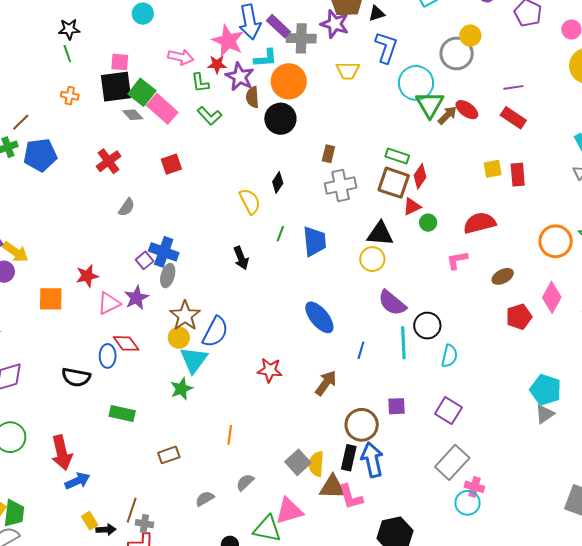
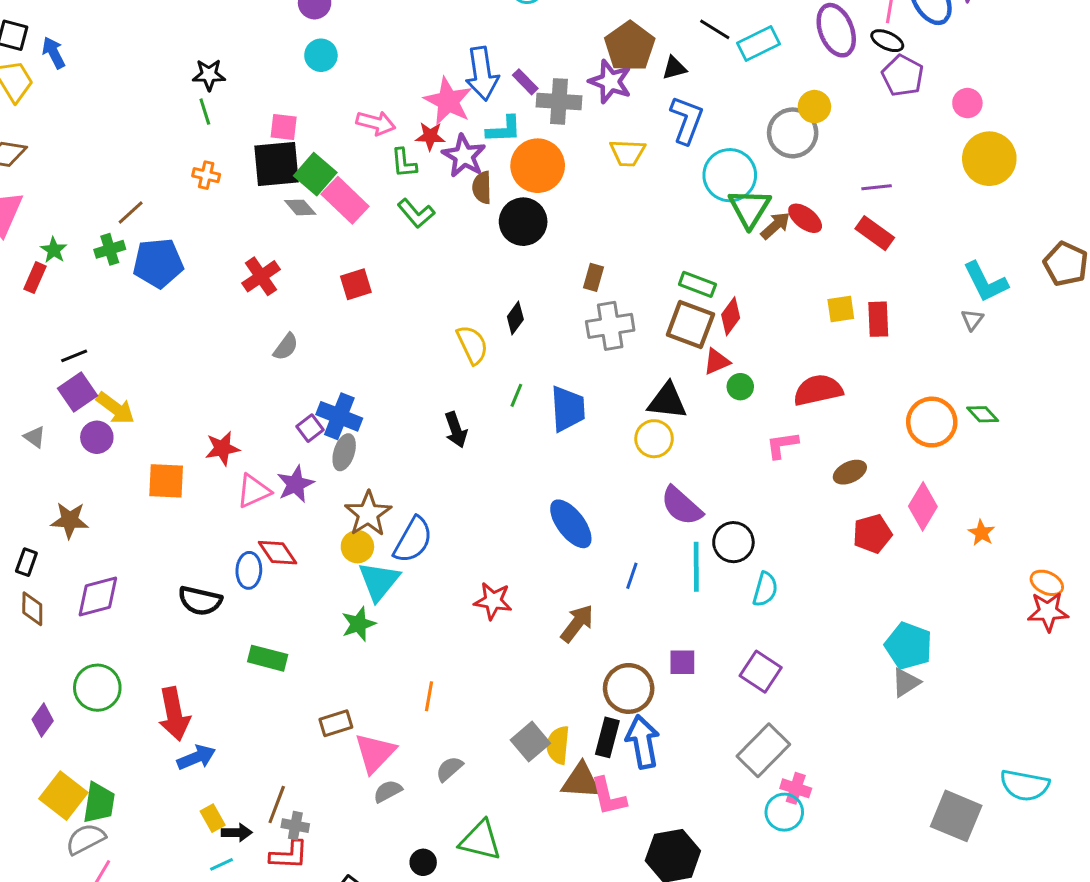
purple rectangle: (279, 26) -> (525, 82), size x0.7
pink triangle: (289, 511) -> (375, 753), moved, turned -32

